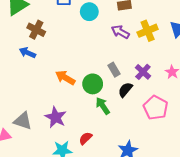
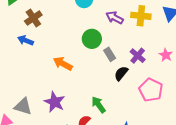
brown cross: (36, 30) -> (33, 18), turned 30
yellow cross: (148, 31) -> (141, 16), turned 30
green circle: (93, 84) -> (92, 39), moved
green arrow: (103, 106) -> (98, 105), moved

